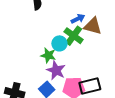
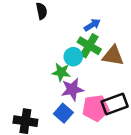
brown triangle: (93, 26) -> (113, 56), moved
purple star: (56, 70) -> (72, 89), turned -30

